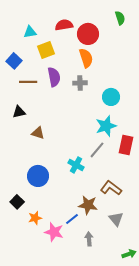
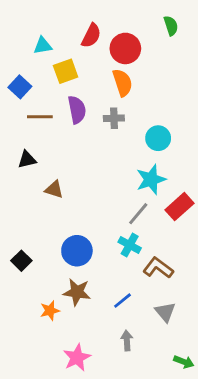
red semicircle: (64, 25) -> (91, 36), turned 126
red rectangle: (126, 145) -> (179, 207), turned 36
cyan cross: (76, 165) -> (130, 245), moved
blue circle: (38, 176) -> (77, 251), moved
black square: (17, 202) -> (21, 261), moved
brown star: (88, 205) -> (77, 292), moved
blue line: (72, 219) -> (123, 301), moved
pink star: (54, 232) -> (77, 358), moved, turned 30
green arrow: (129, 254) -> (184, 362), turned 40

